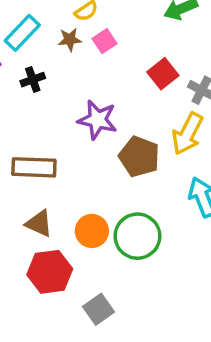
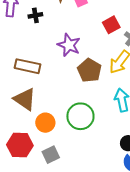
brown triangle: (39, 223) -> (25, 99), size x1.4
orange circle: (92, 231) -> (45, 123), moved
red hexagon: (50, 272) -> (20, 145), moved

